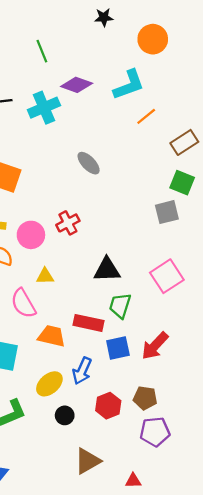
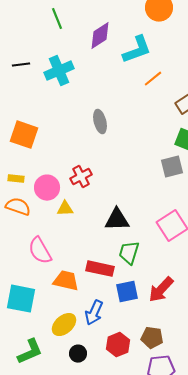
purple diamond: (77, 85) -> (100, 36), moved, turned -52
gray ellipse: (89, 163) -> (100, 122), turned 30
yellow triangle: (45, 276) -> (65, 209), moved

